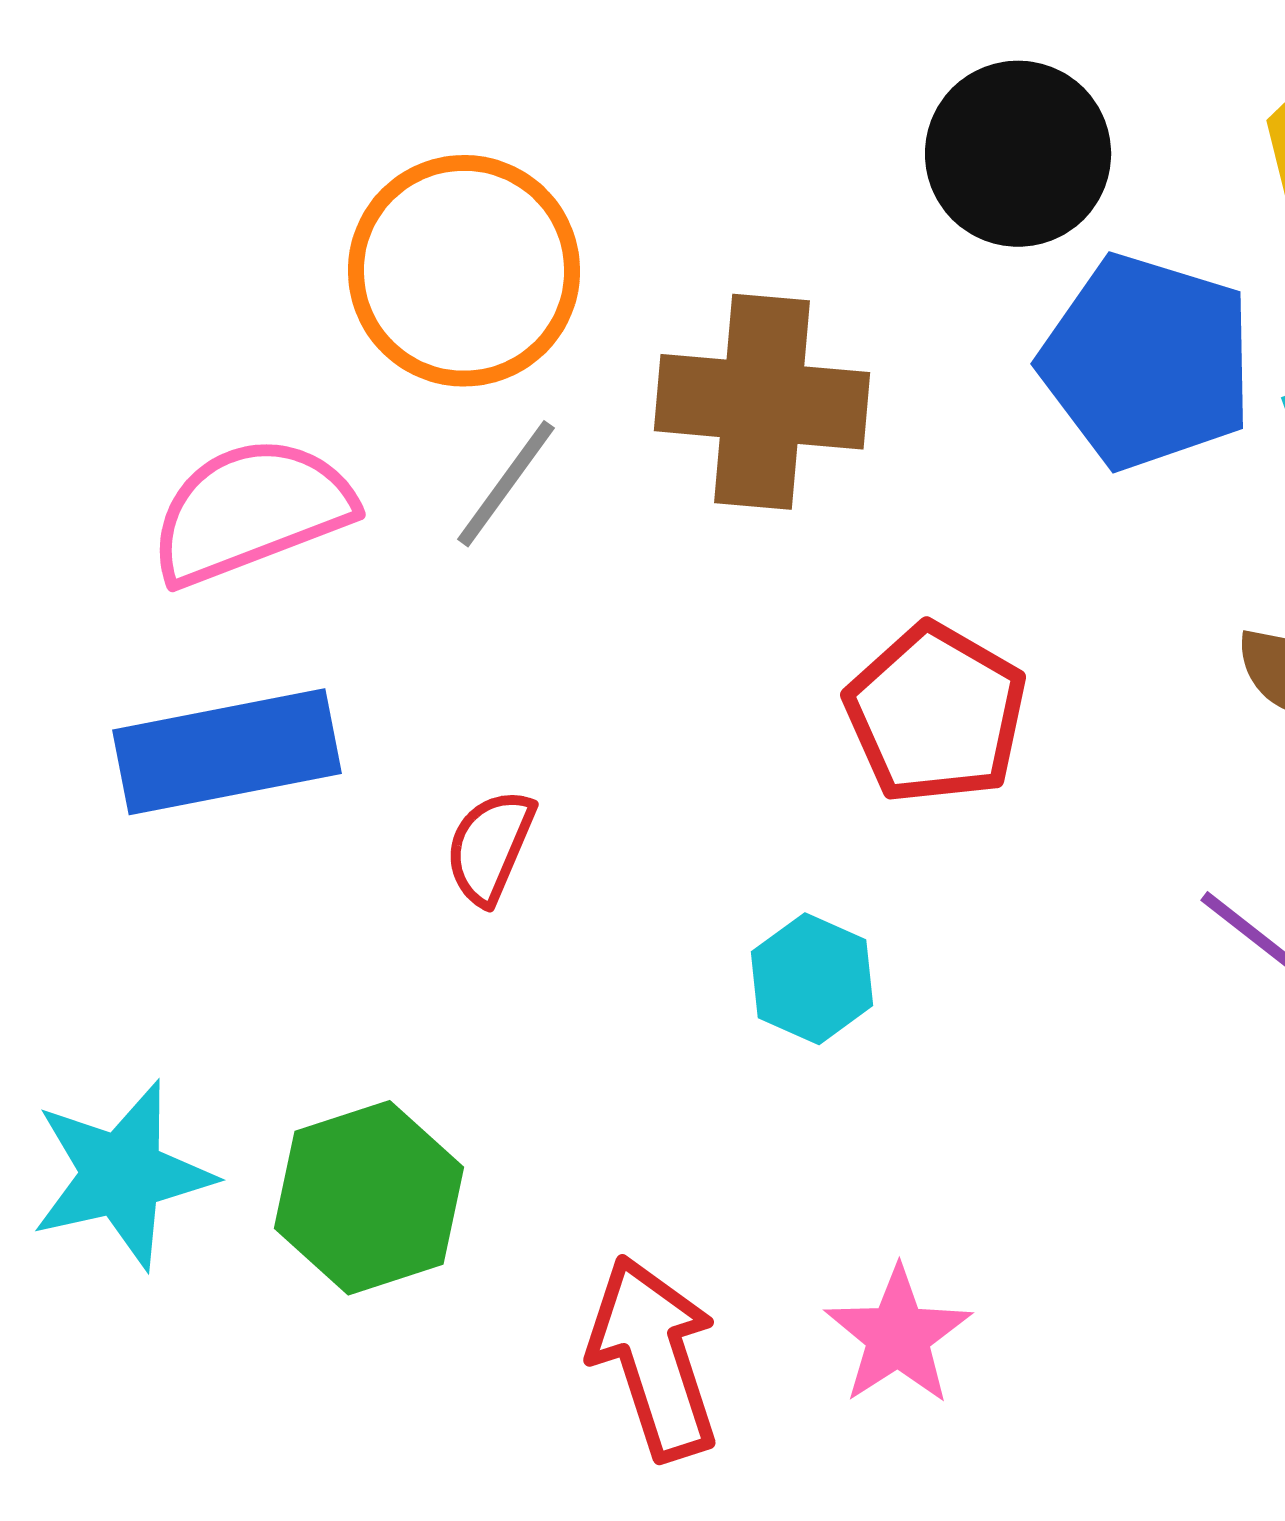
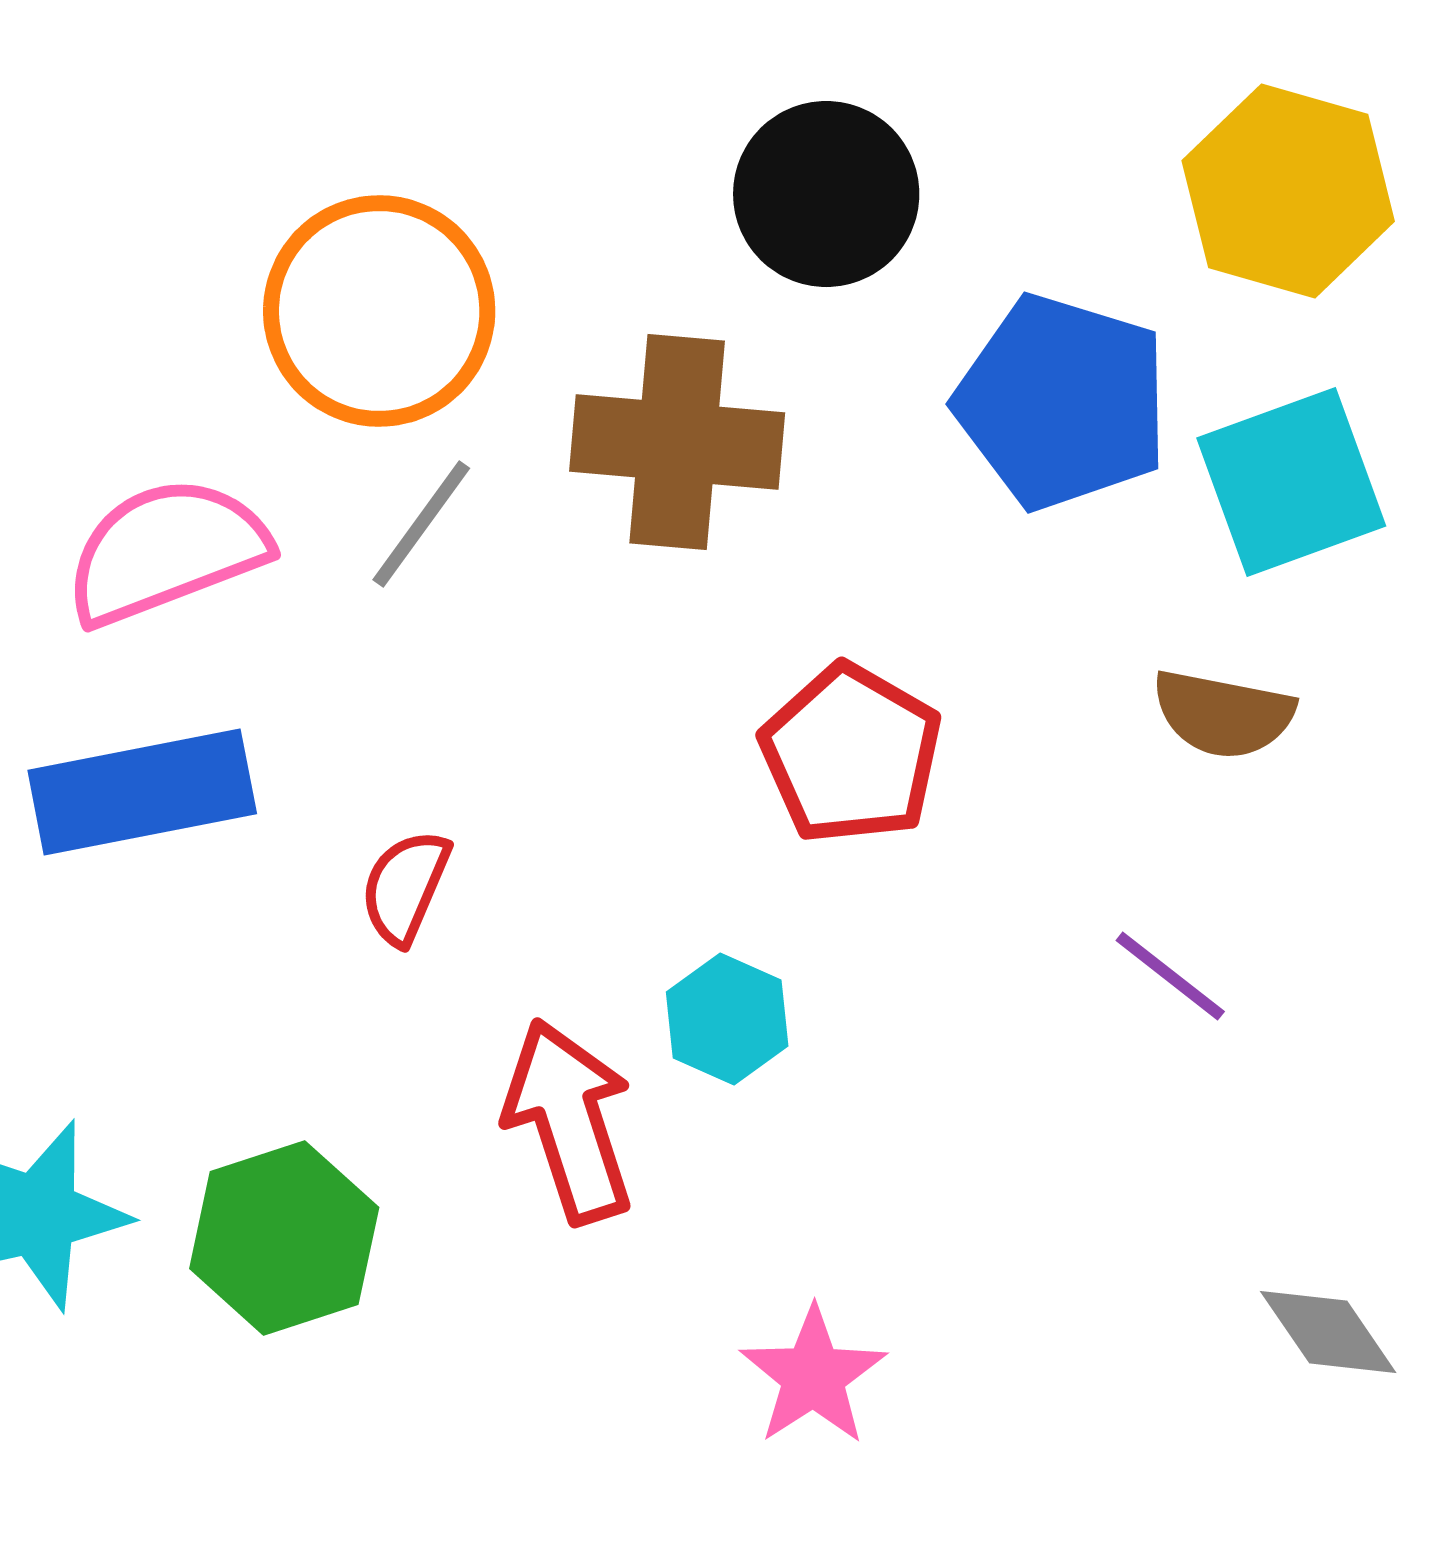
black circle: (1018, 154) -> (826, 194), moved
red arrow: (654, 1358) -> (569, 1121), moved

